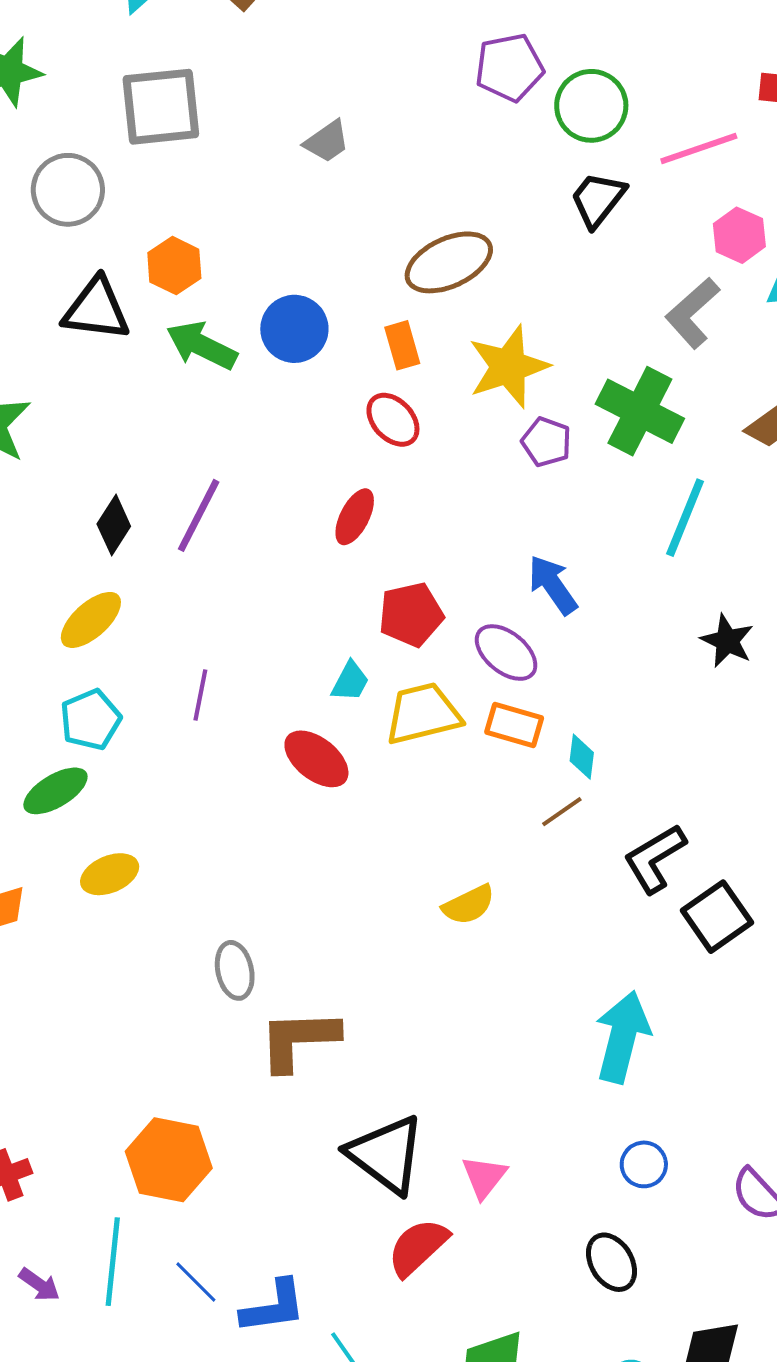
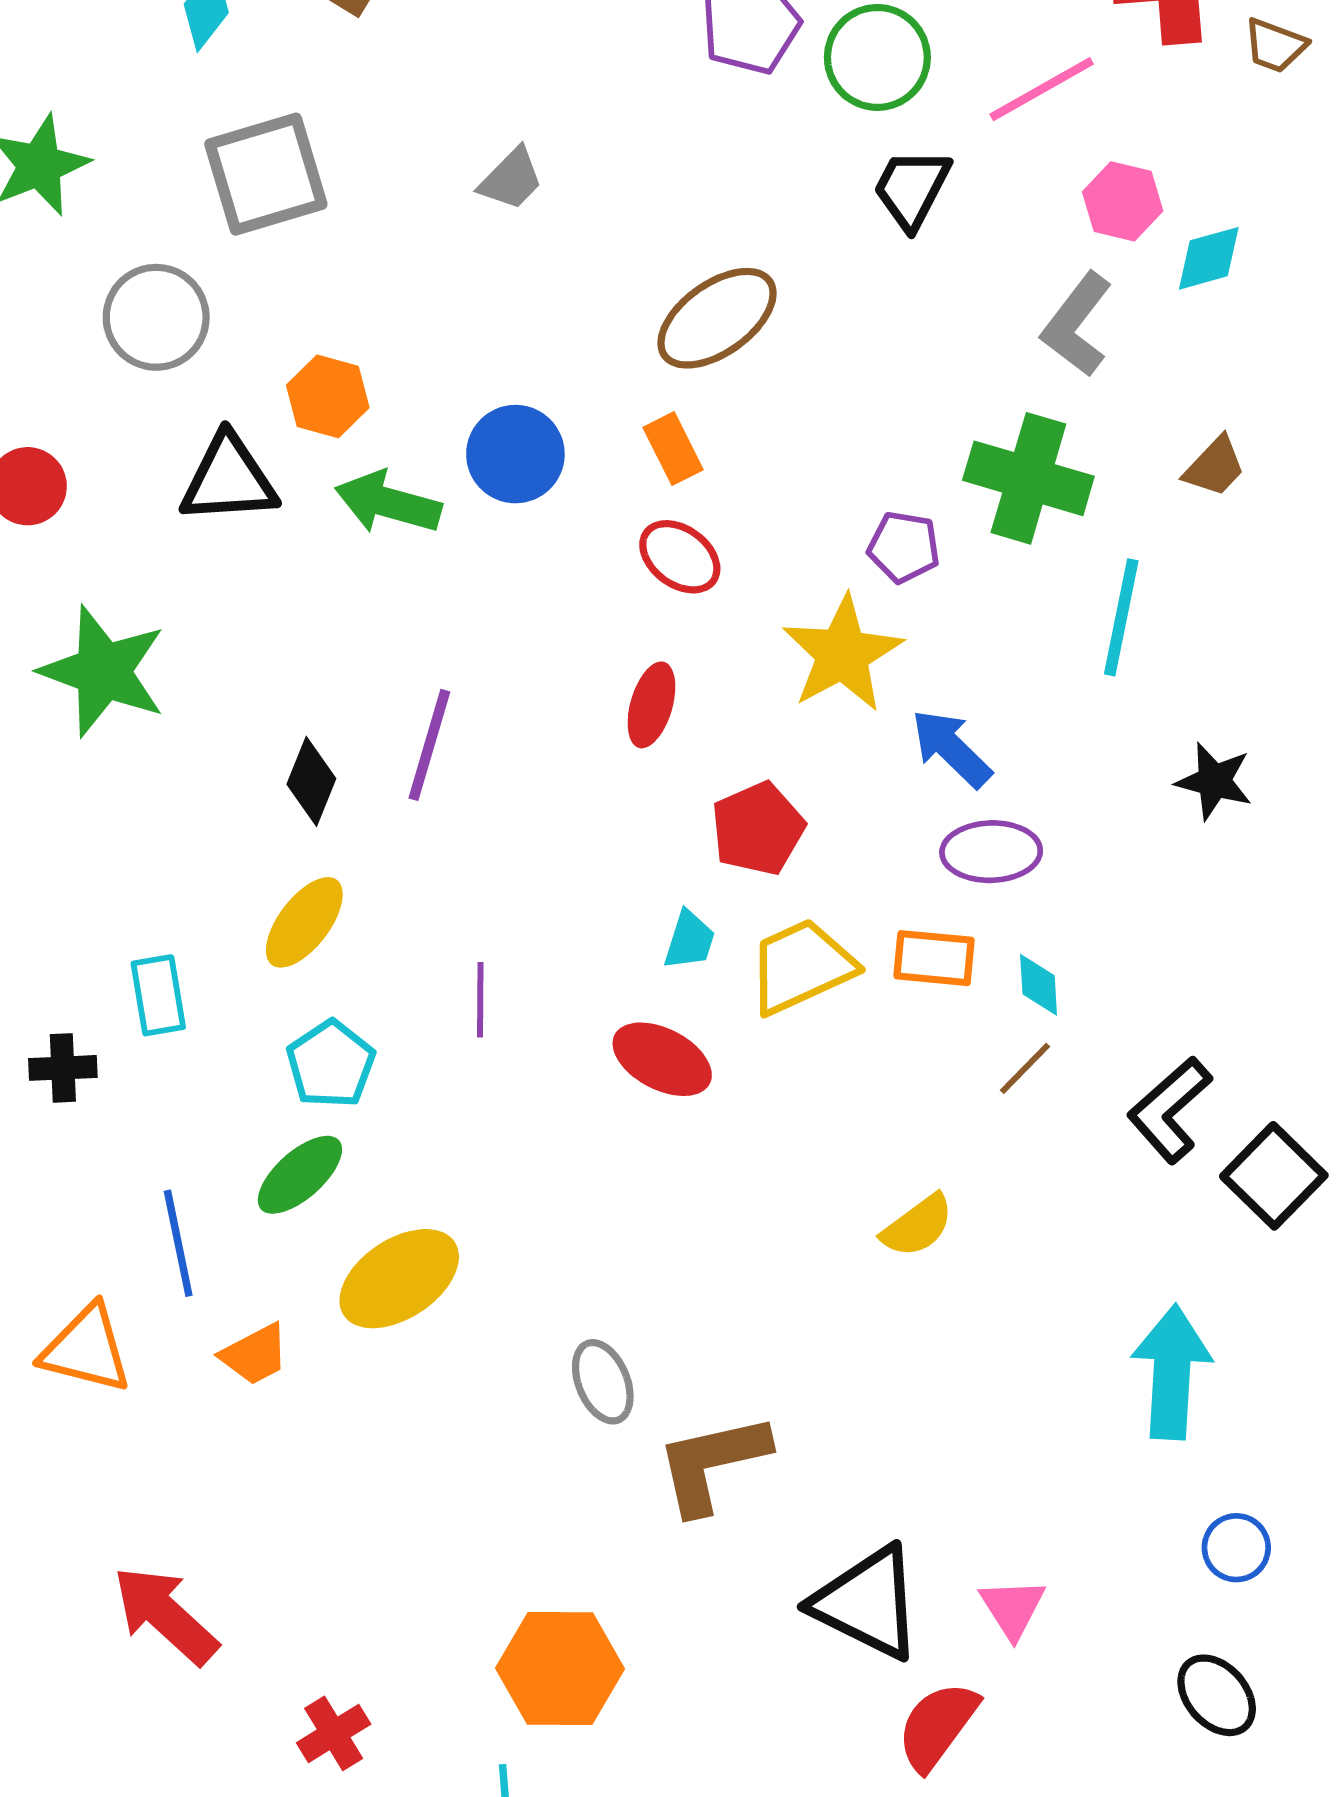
yellow star: (508, 367) -> (842, 654), moved
purple ellipse: (506, 653) -> (991, 852), moved, turned -30
yellow ellipse: (110, 874) -> (399, 1279), size x1.5

